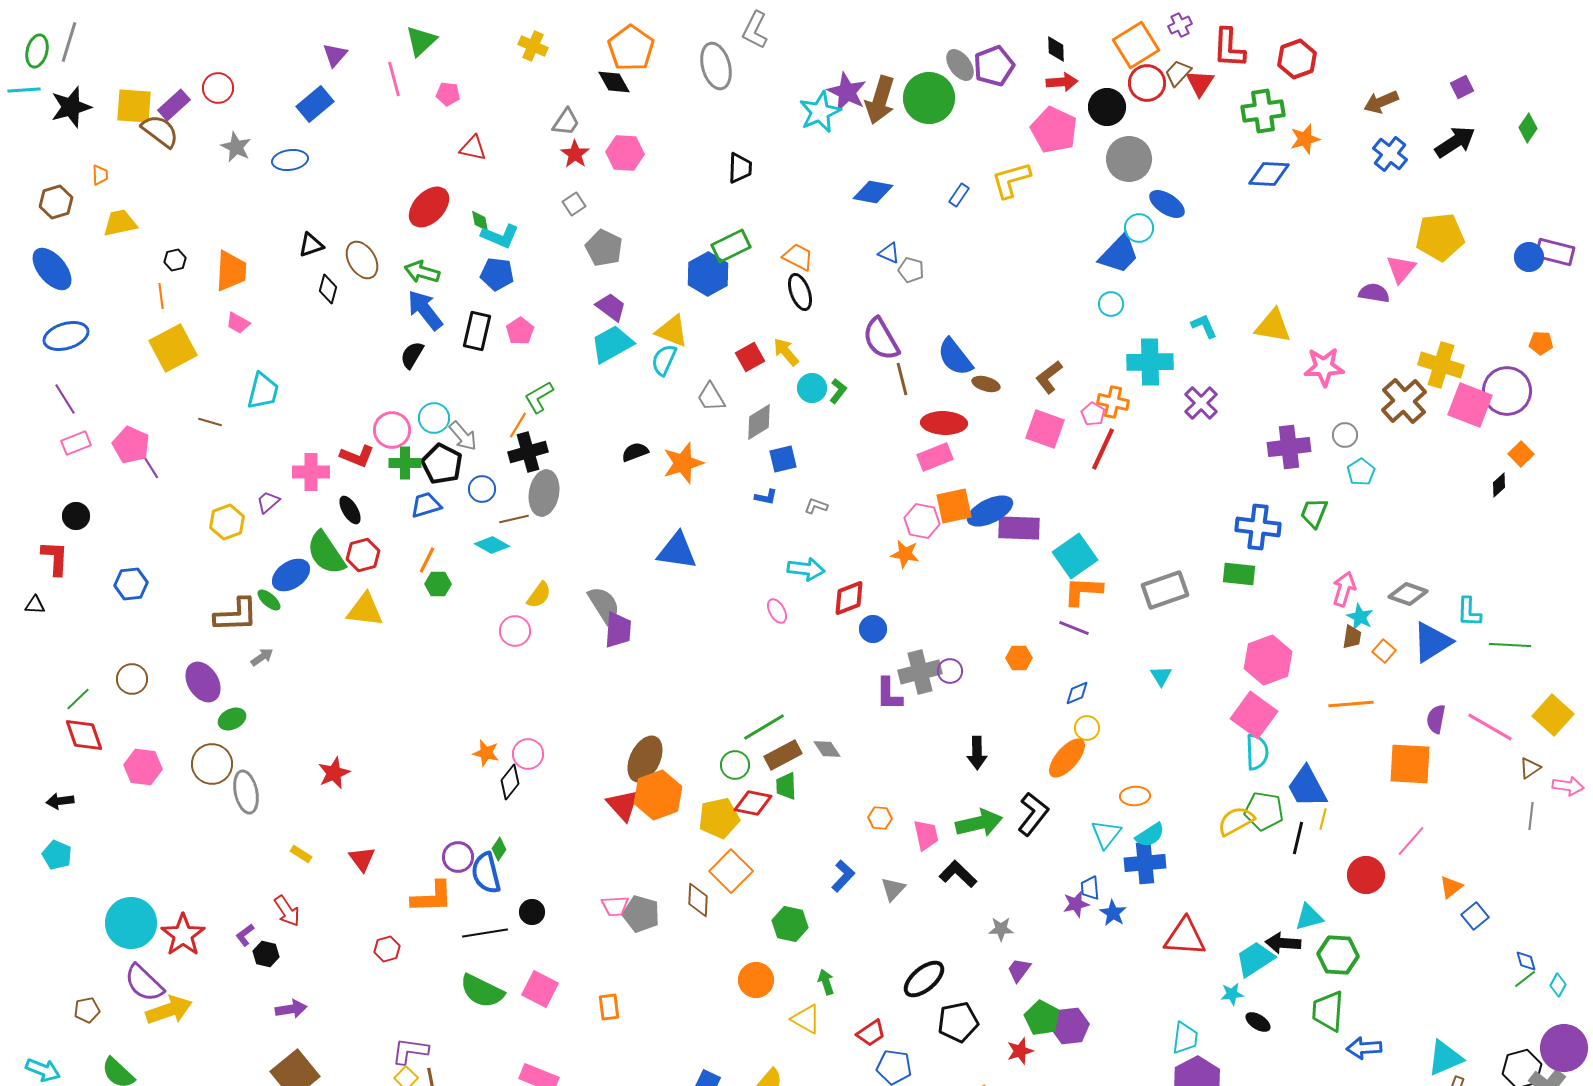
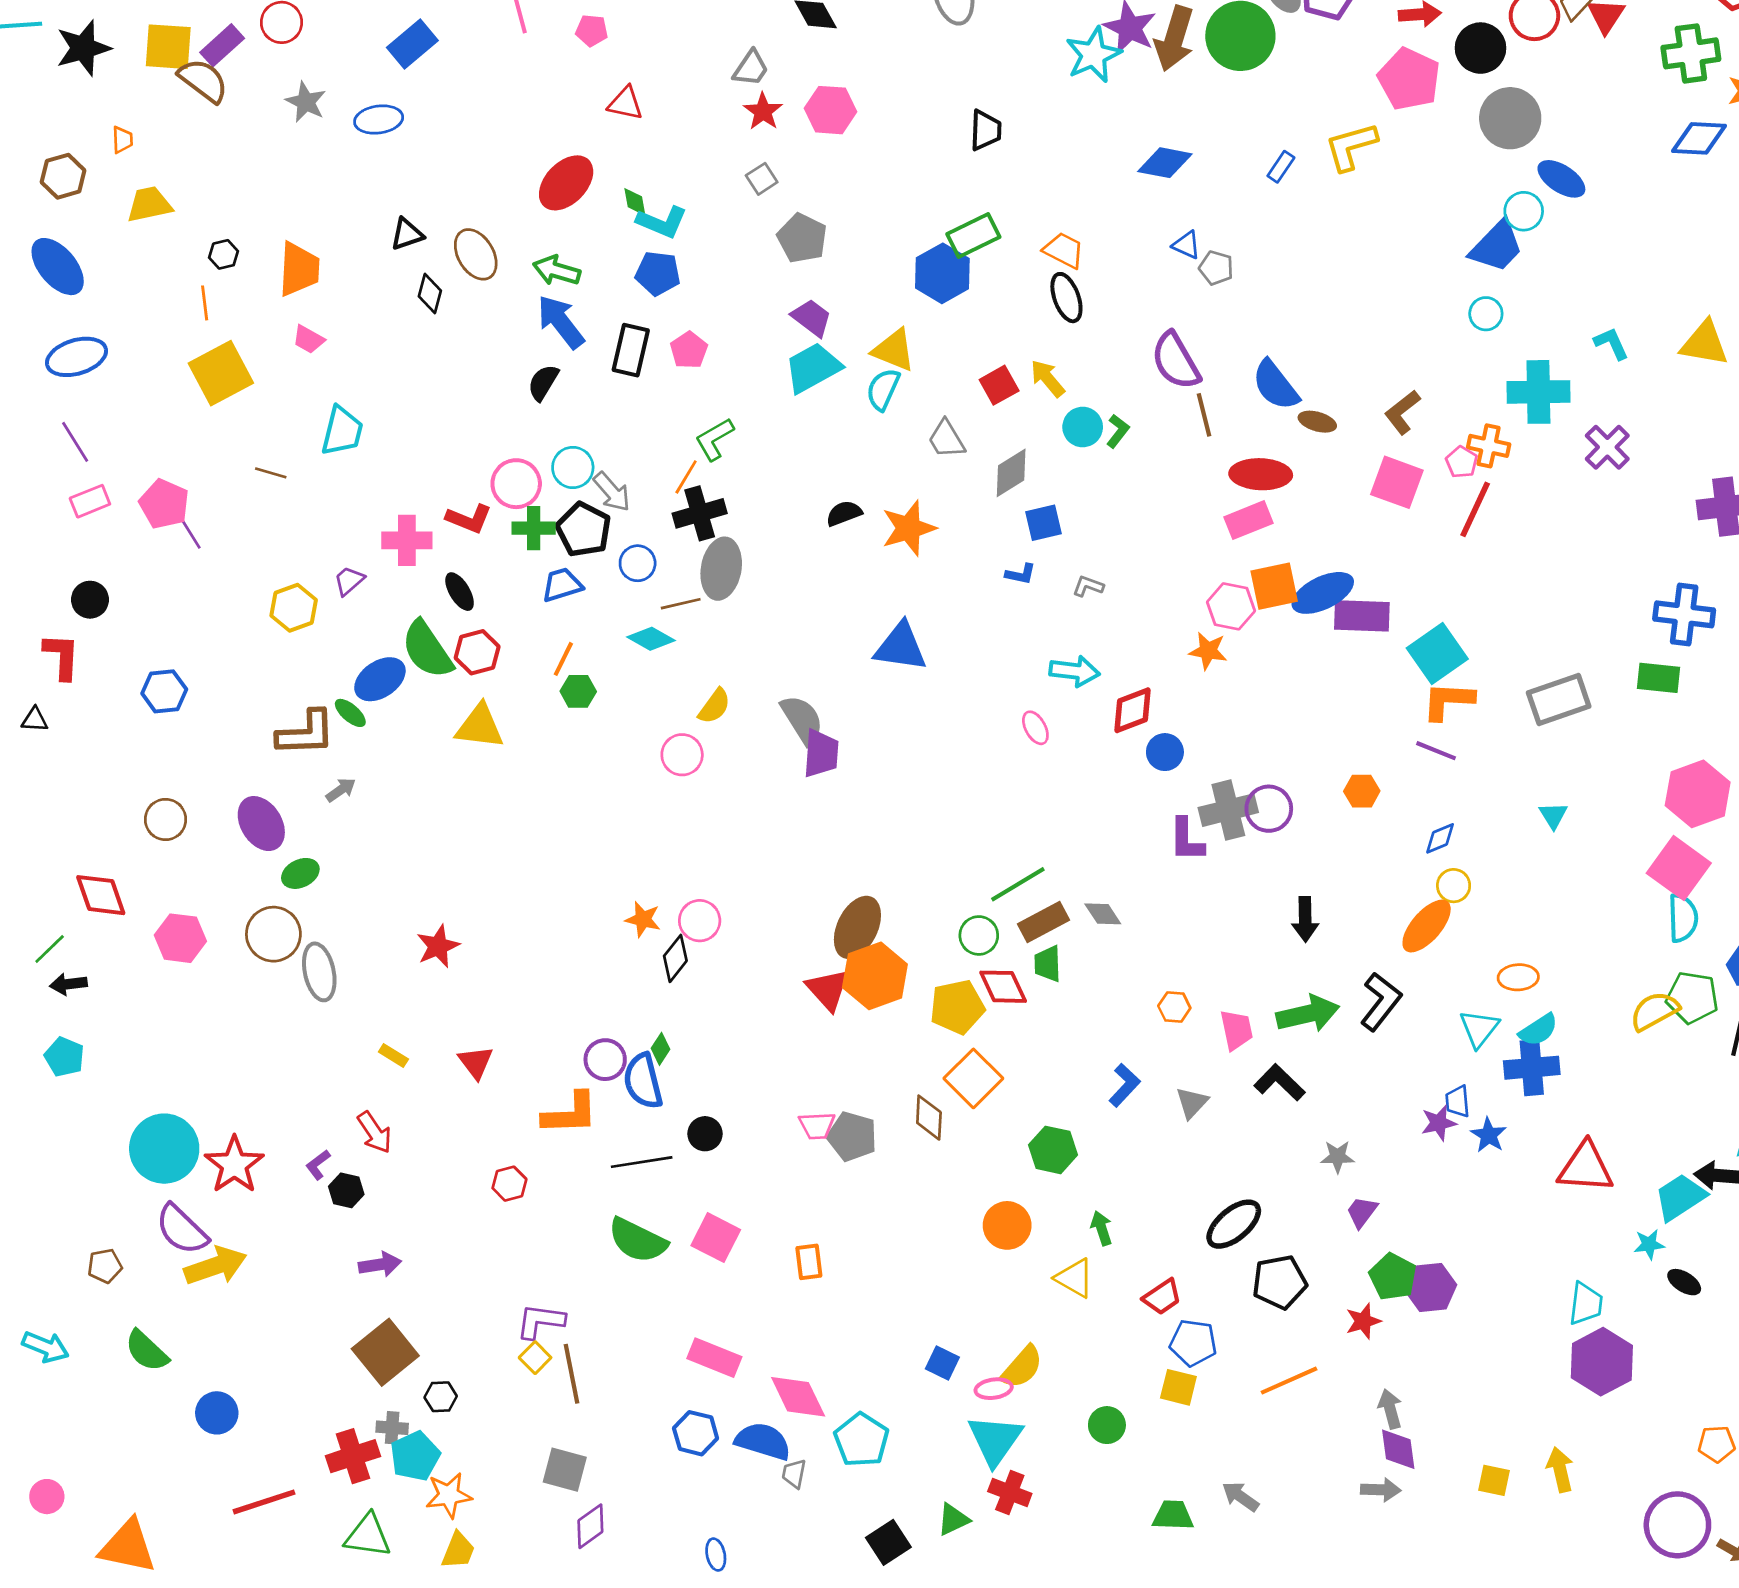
purple circle: (950, 671) -> (1269, 809), size x1.4
green line: (78, 699) -> (50, 949), moved
red diamond: (753, 803) -> (1003, 987), turned 54

